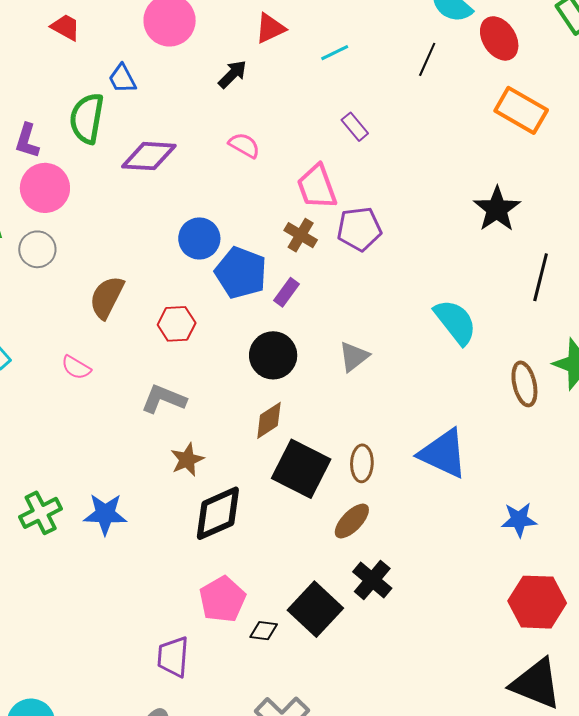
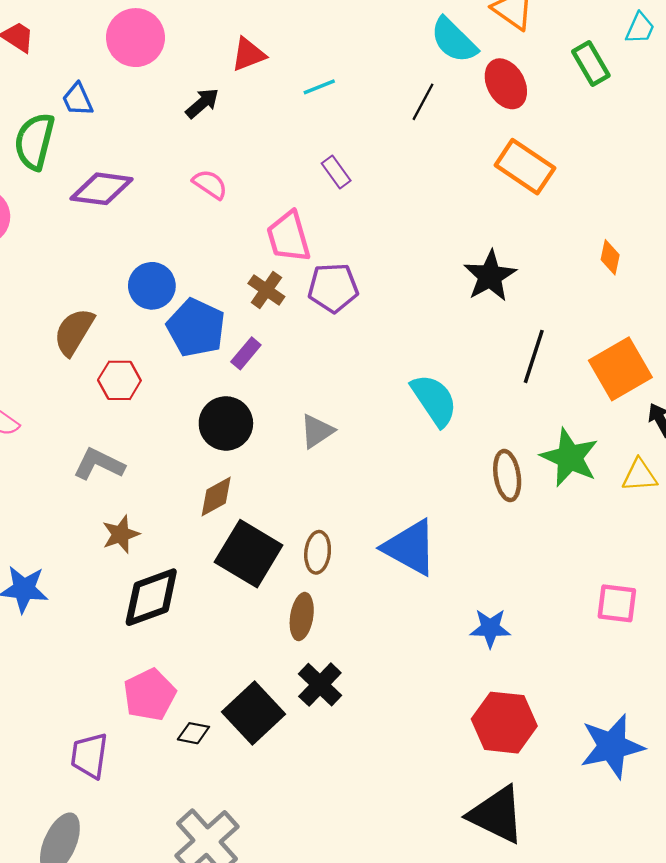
brown semicircle: (107, 297) -> (74, 332), moved
brown ellipse: (352, 521) -> (302, 617), turned -39

